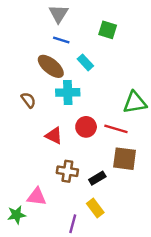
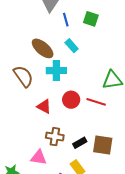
blue line: (61, 40) -> (66, 20), moved, turned 56
brown semicircle: (28, 100) -> (23, 76), size x1.6
brown square: (125, 159) -> (103, 145), moved
pink triangle: (37, 197) -> (39, 157), moved

